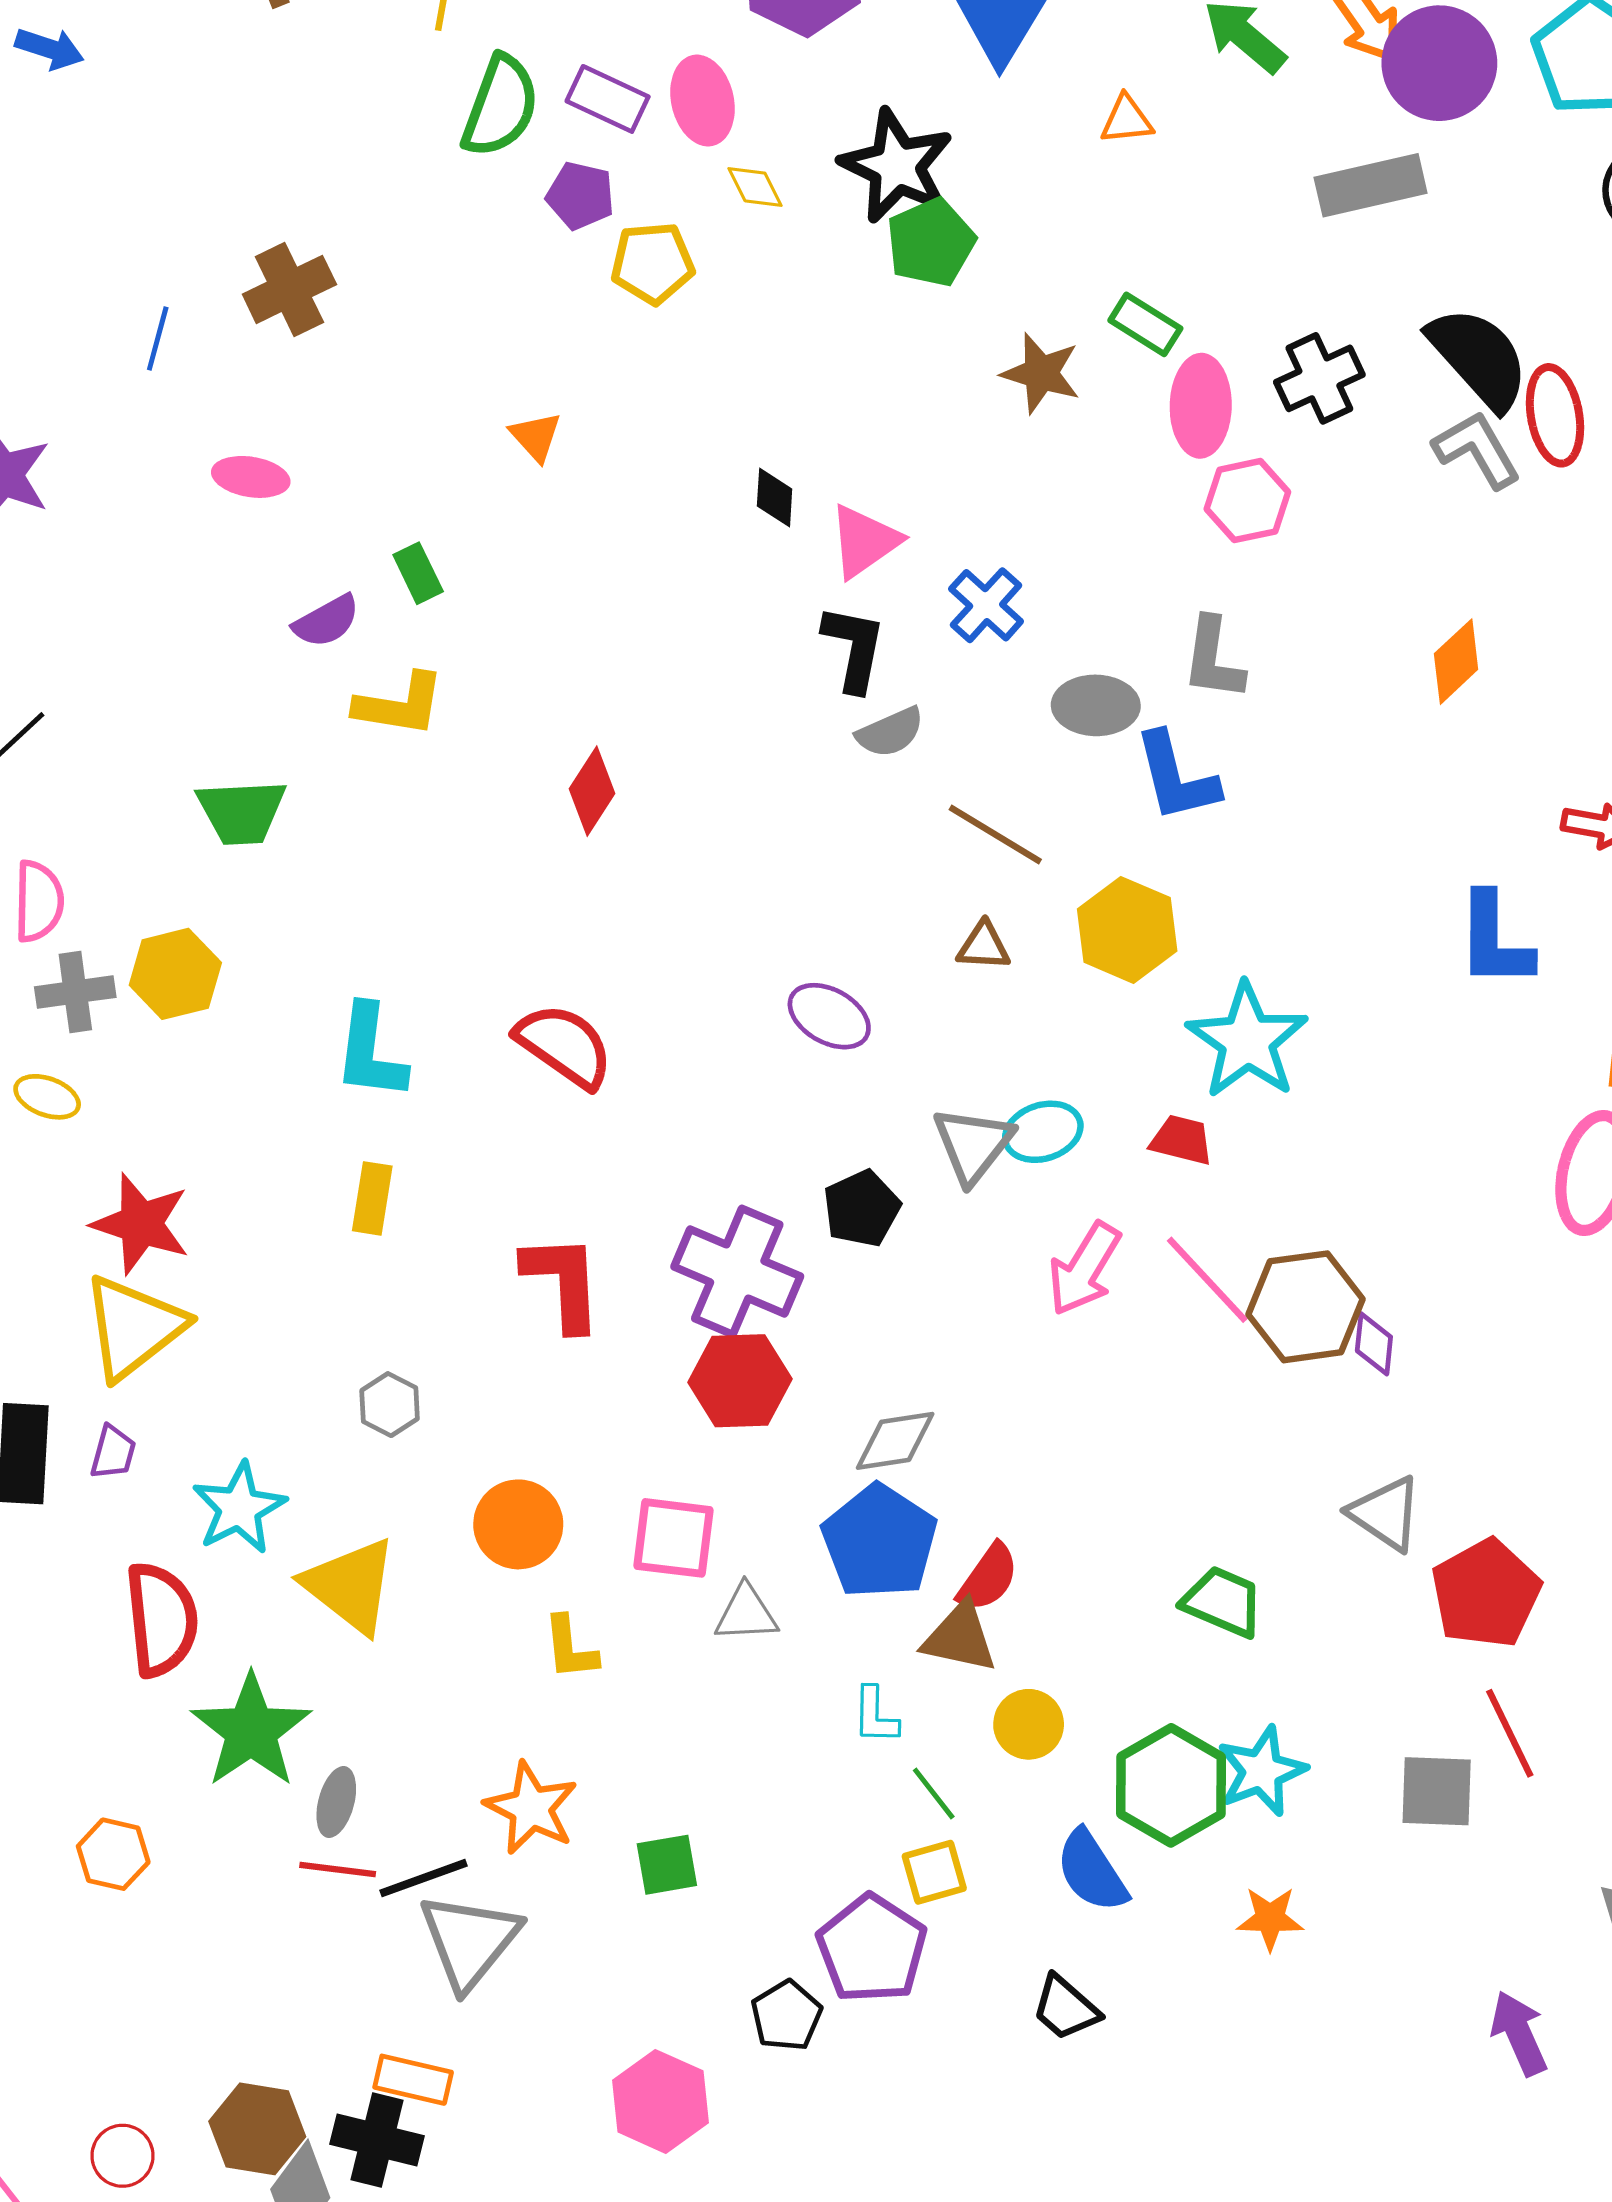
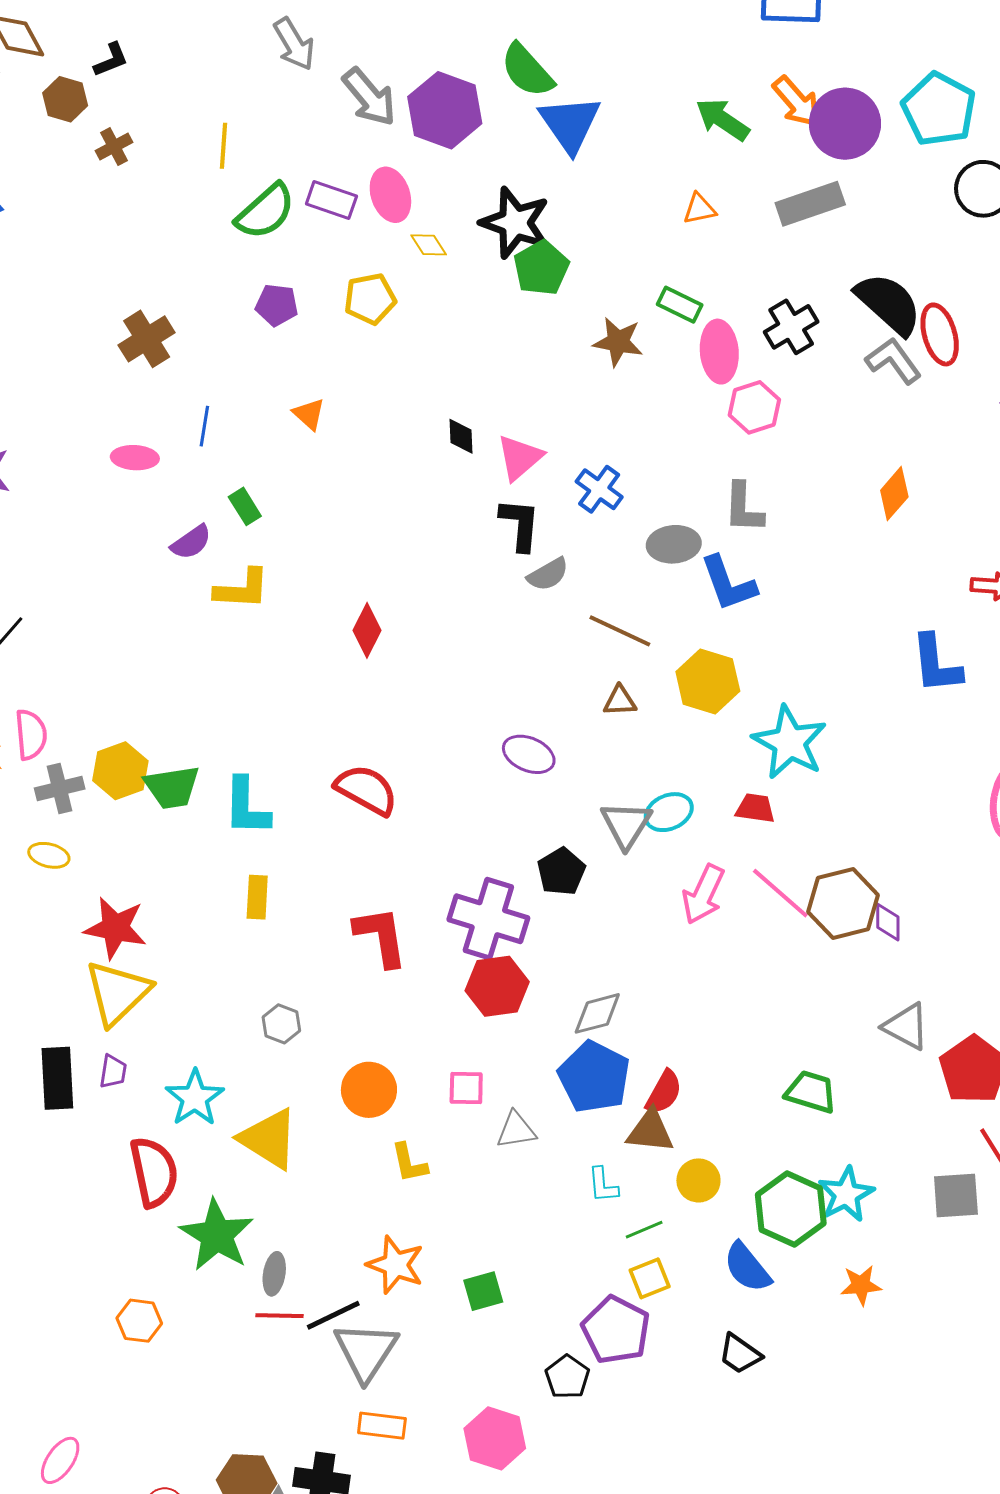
green semicircle: (500, 106) -> (265, 212), turned 34
orange triangle: (1127, 120) -> (699, 209), moved
purple pentagon: (580, 196) -> (277, 305), moved
blue line: (158, 339) -> (204, 426), moved
green trapezoid: (241, 812) -> (172, 787), moved
pink square: (674, 1538) -> (466, 1088), size x0.7
green line: (934, 1793) -> (644, 1230), turned -69
orange rectangle: (413, 2080) -> (382, 1426), moved

